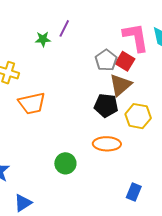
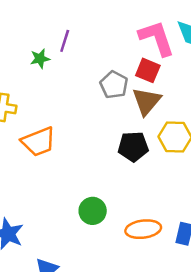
gray pentagon: (106, 60) -> (114, 85), moved
black pentagon: (106, 105) -> (133, 146), moved
orange ellipse: (107, 144) -> (143, 229), moved

